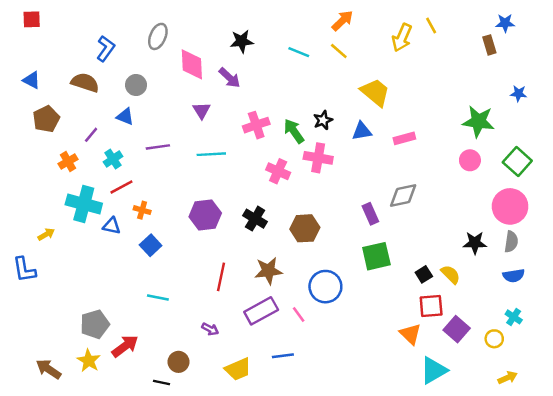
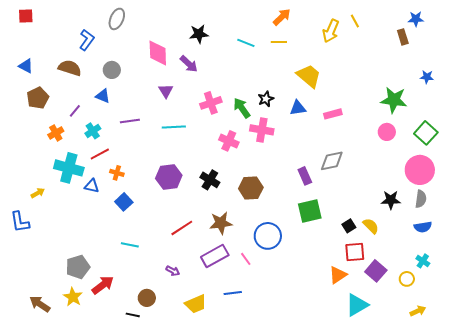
gray ellipse: (158, 36) -> (117, 19), moved
yellow line: (339, 51) -> (279, 42), turned -42
red line: (221, 277) -> (182, 228), turned 45
orange triangle: (410, 334) -> (338, 275), turned 42

